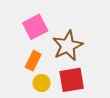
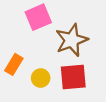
orange rectangle: (33, 61) -> (14, 64), moved

